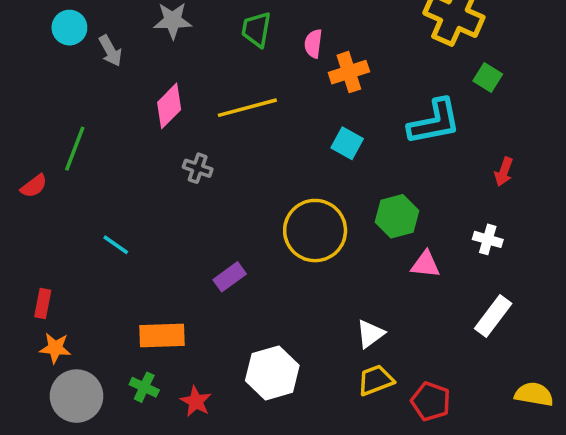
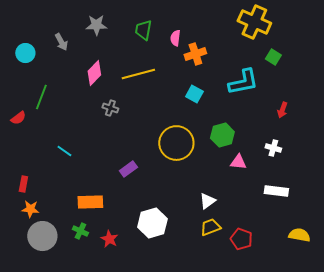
cyan circle: (69, 28) -> (25, 53), moved
white rectangle: (493, 316) -> (276, 191), turned 60

